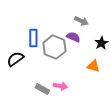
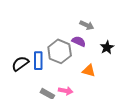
blue rectangle: (33, 38) -> (38, 61), moved
orange triangle: (93, 66) -> (89, 71), moved

